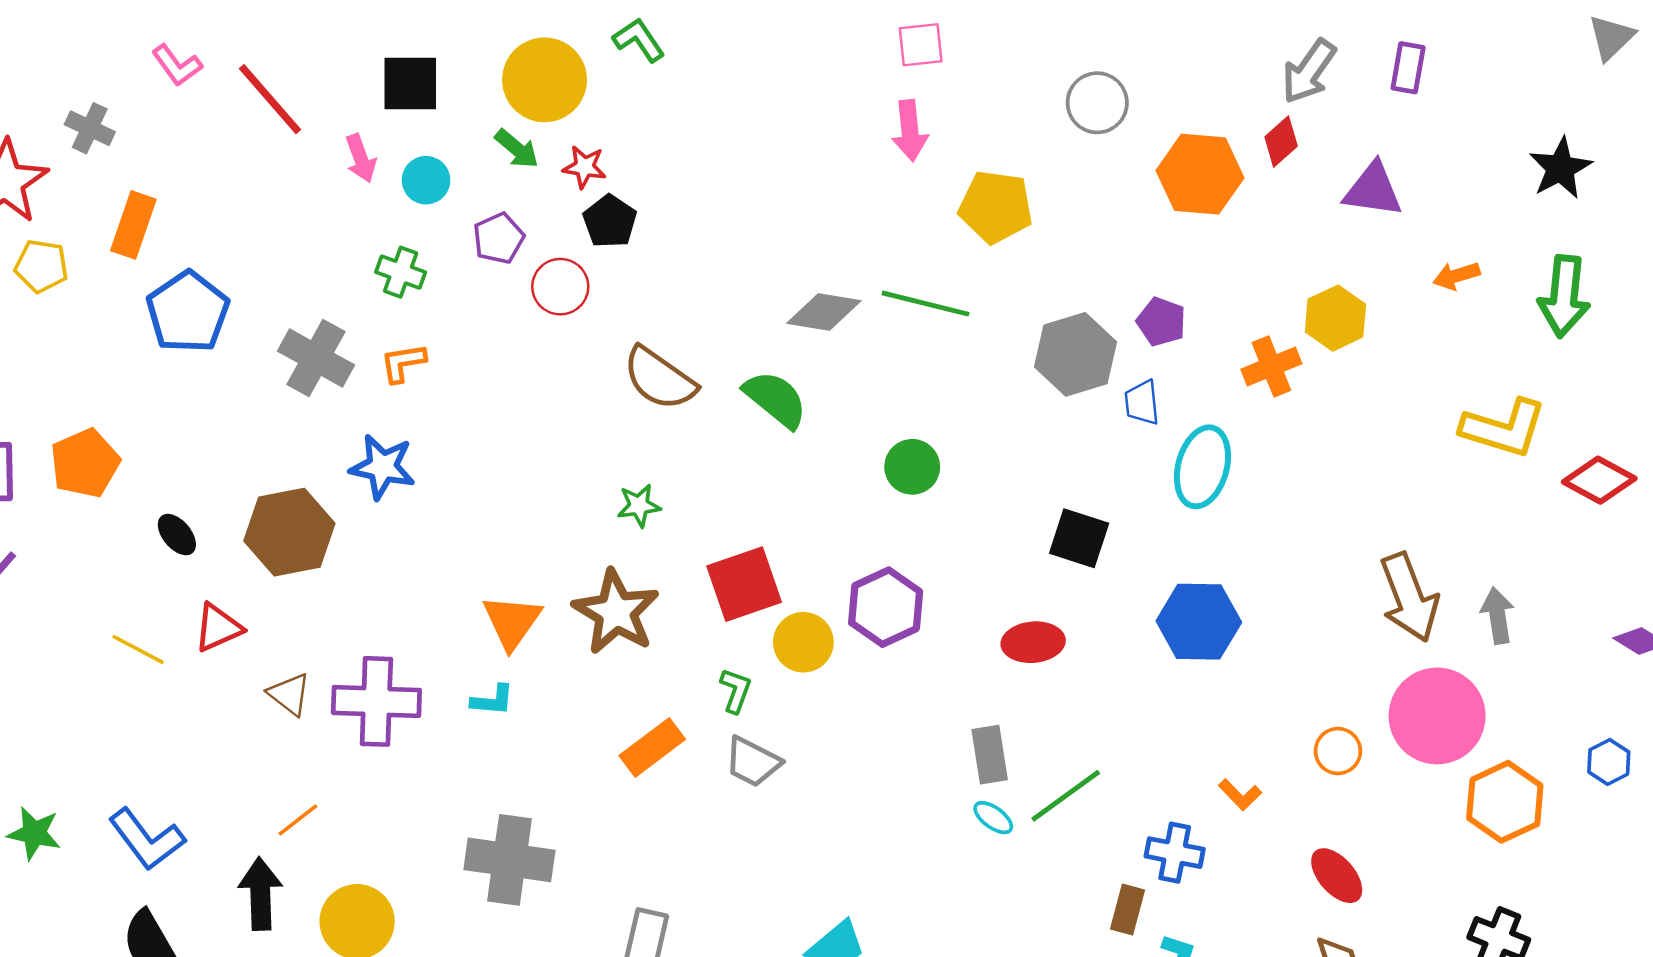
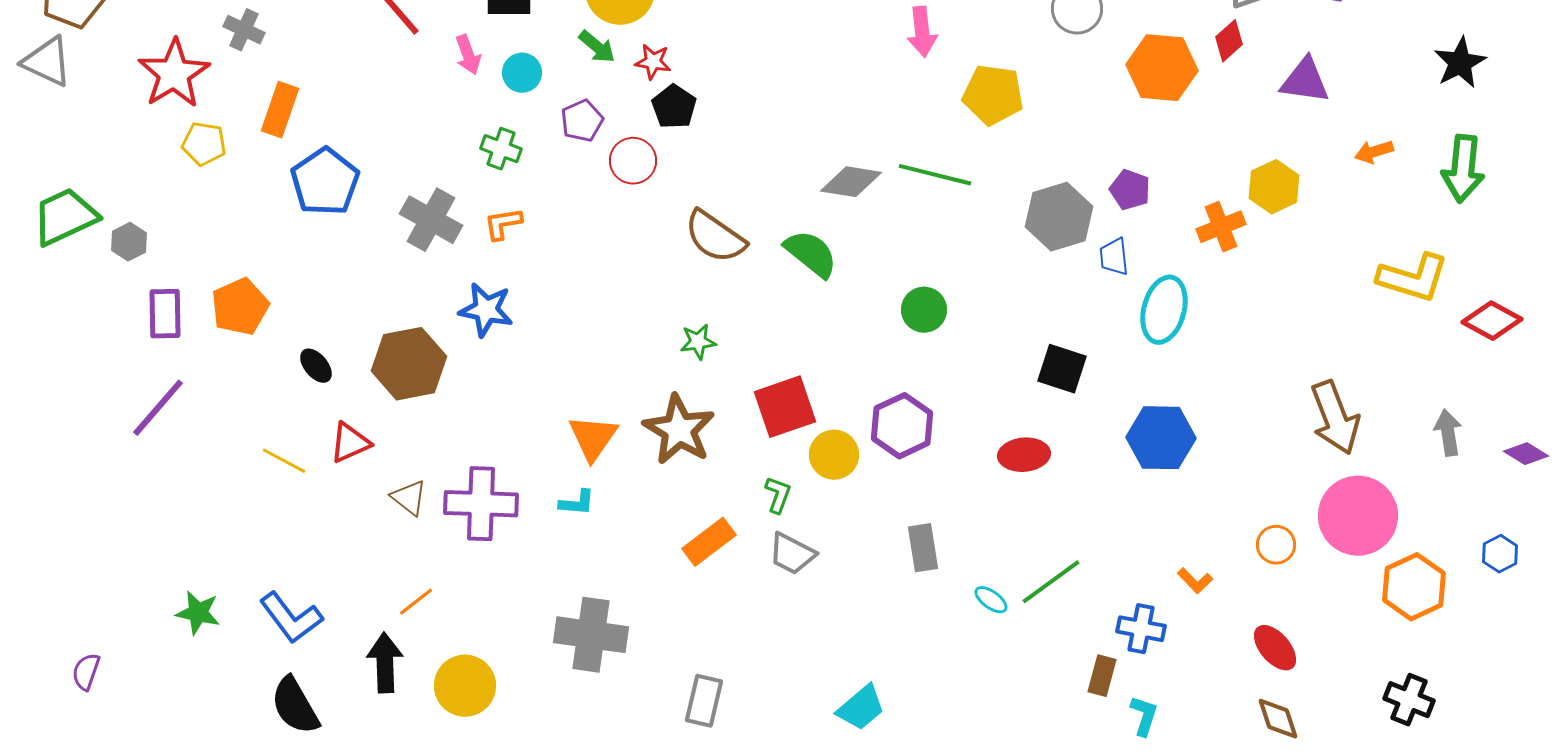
gray arrow: (1498, 616) -> (1448, 433), moved
gray rectangle: (990, 755) -> (923, 548), moved

